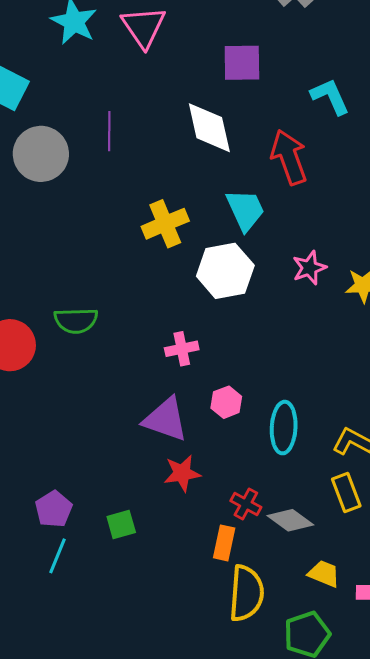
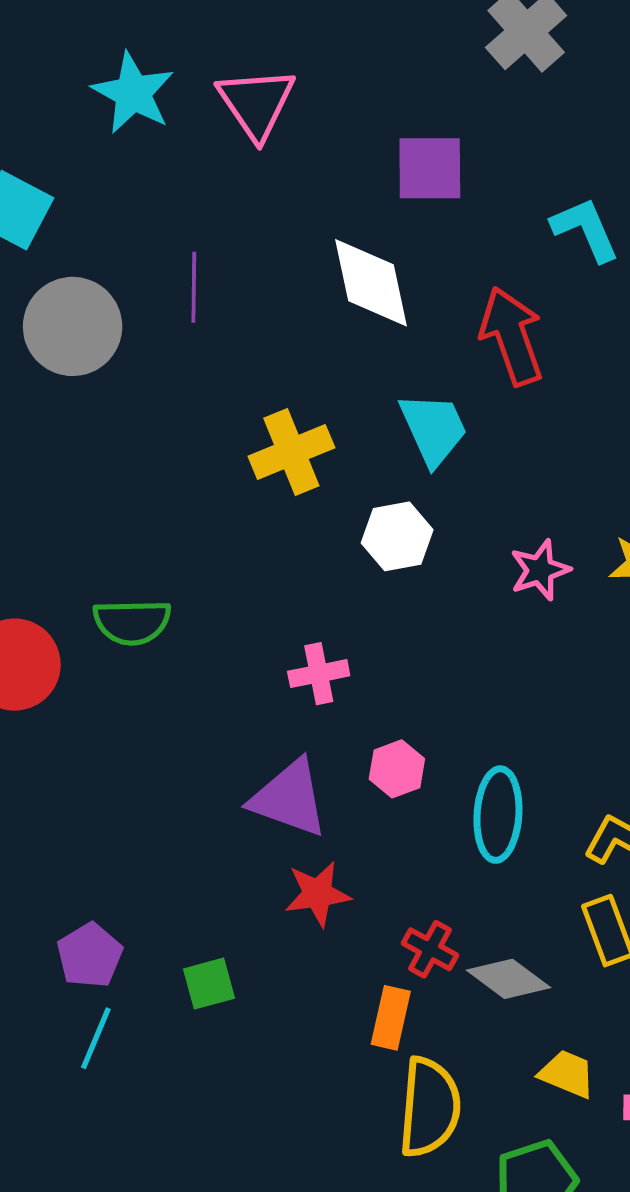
pink star: (309, 268) -> (540, 570), moved
white hexagon: (225, 271) -> (397, 536), size x0.7

